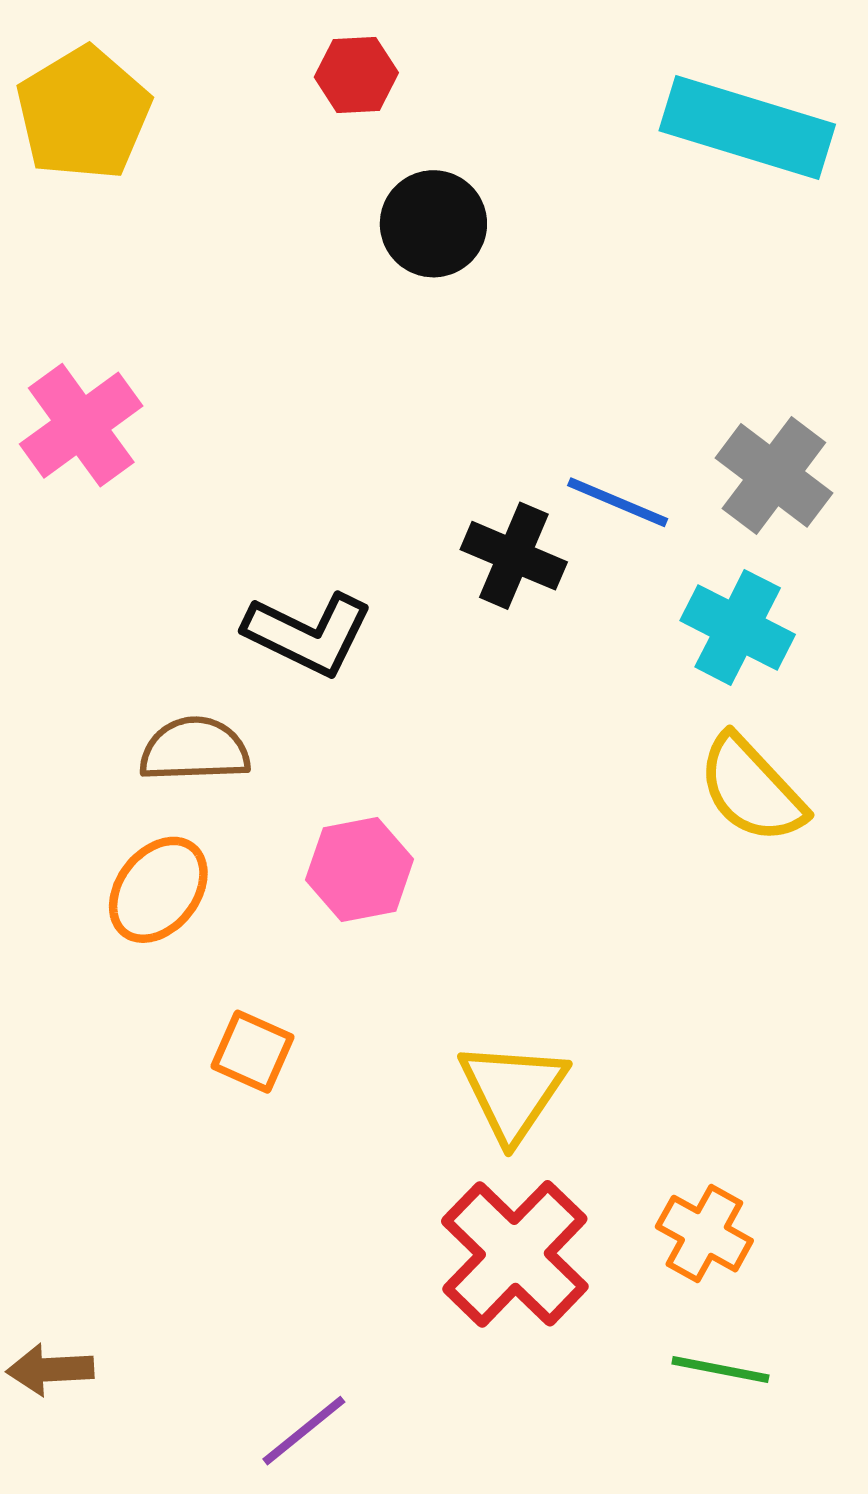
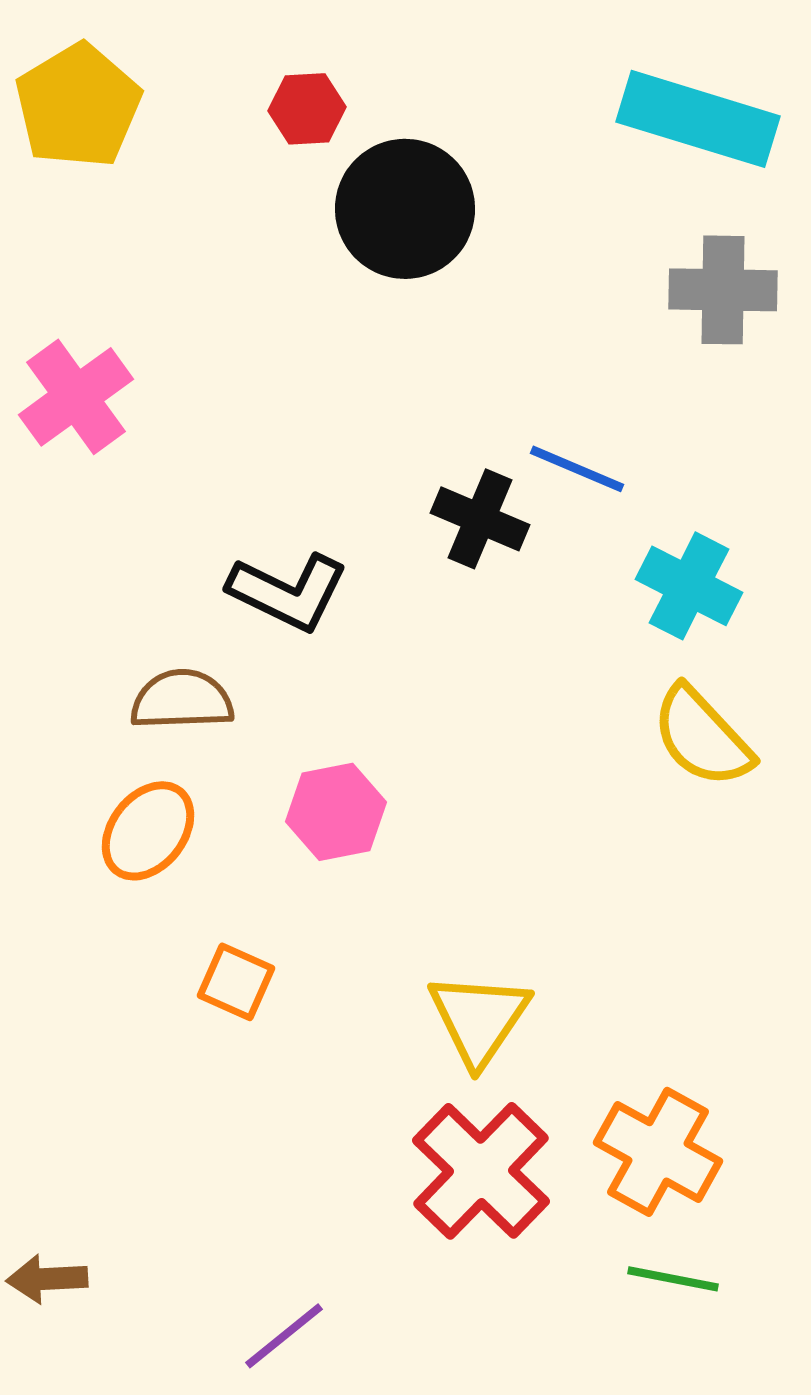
red hexagon: (356, 75) -> (307, 109), moved
black circle: (433, 224) -> (405, 209), size x1.4
gray cross: (774, 475) -> (723, 290), moved, turned -36
orange cross: (704, 1234) -> (658, 1152), size x1.4

